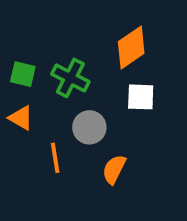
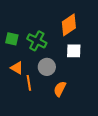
orange triangle: (21, 118) -> (17, 68), moved

